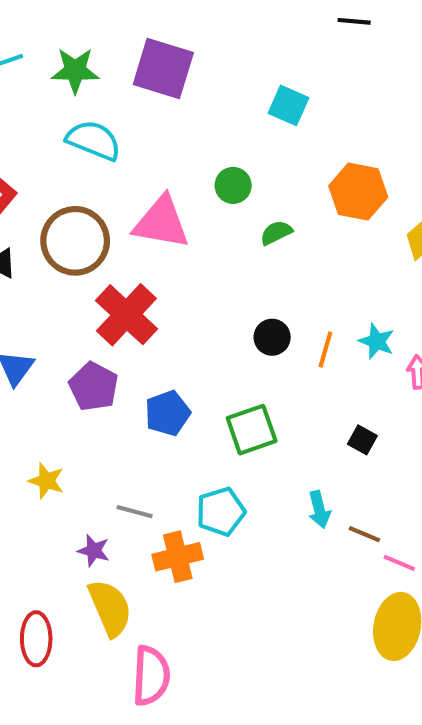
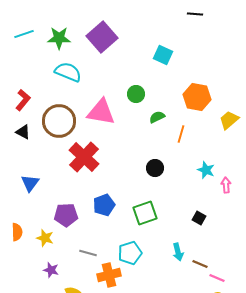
purple square: (163, 69) -> (102, 37), turned 32
orange line: (325, 350) -> (181, 134), moved
purple pentagon: (94, 386) -> (66, 215), moved, turned -30
purple star: (94, 551) -> (51, 270), moved

